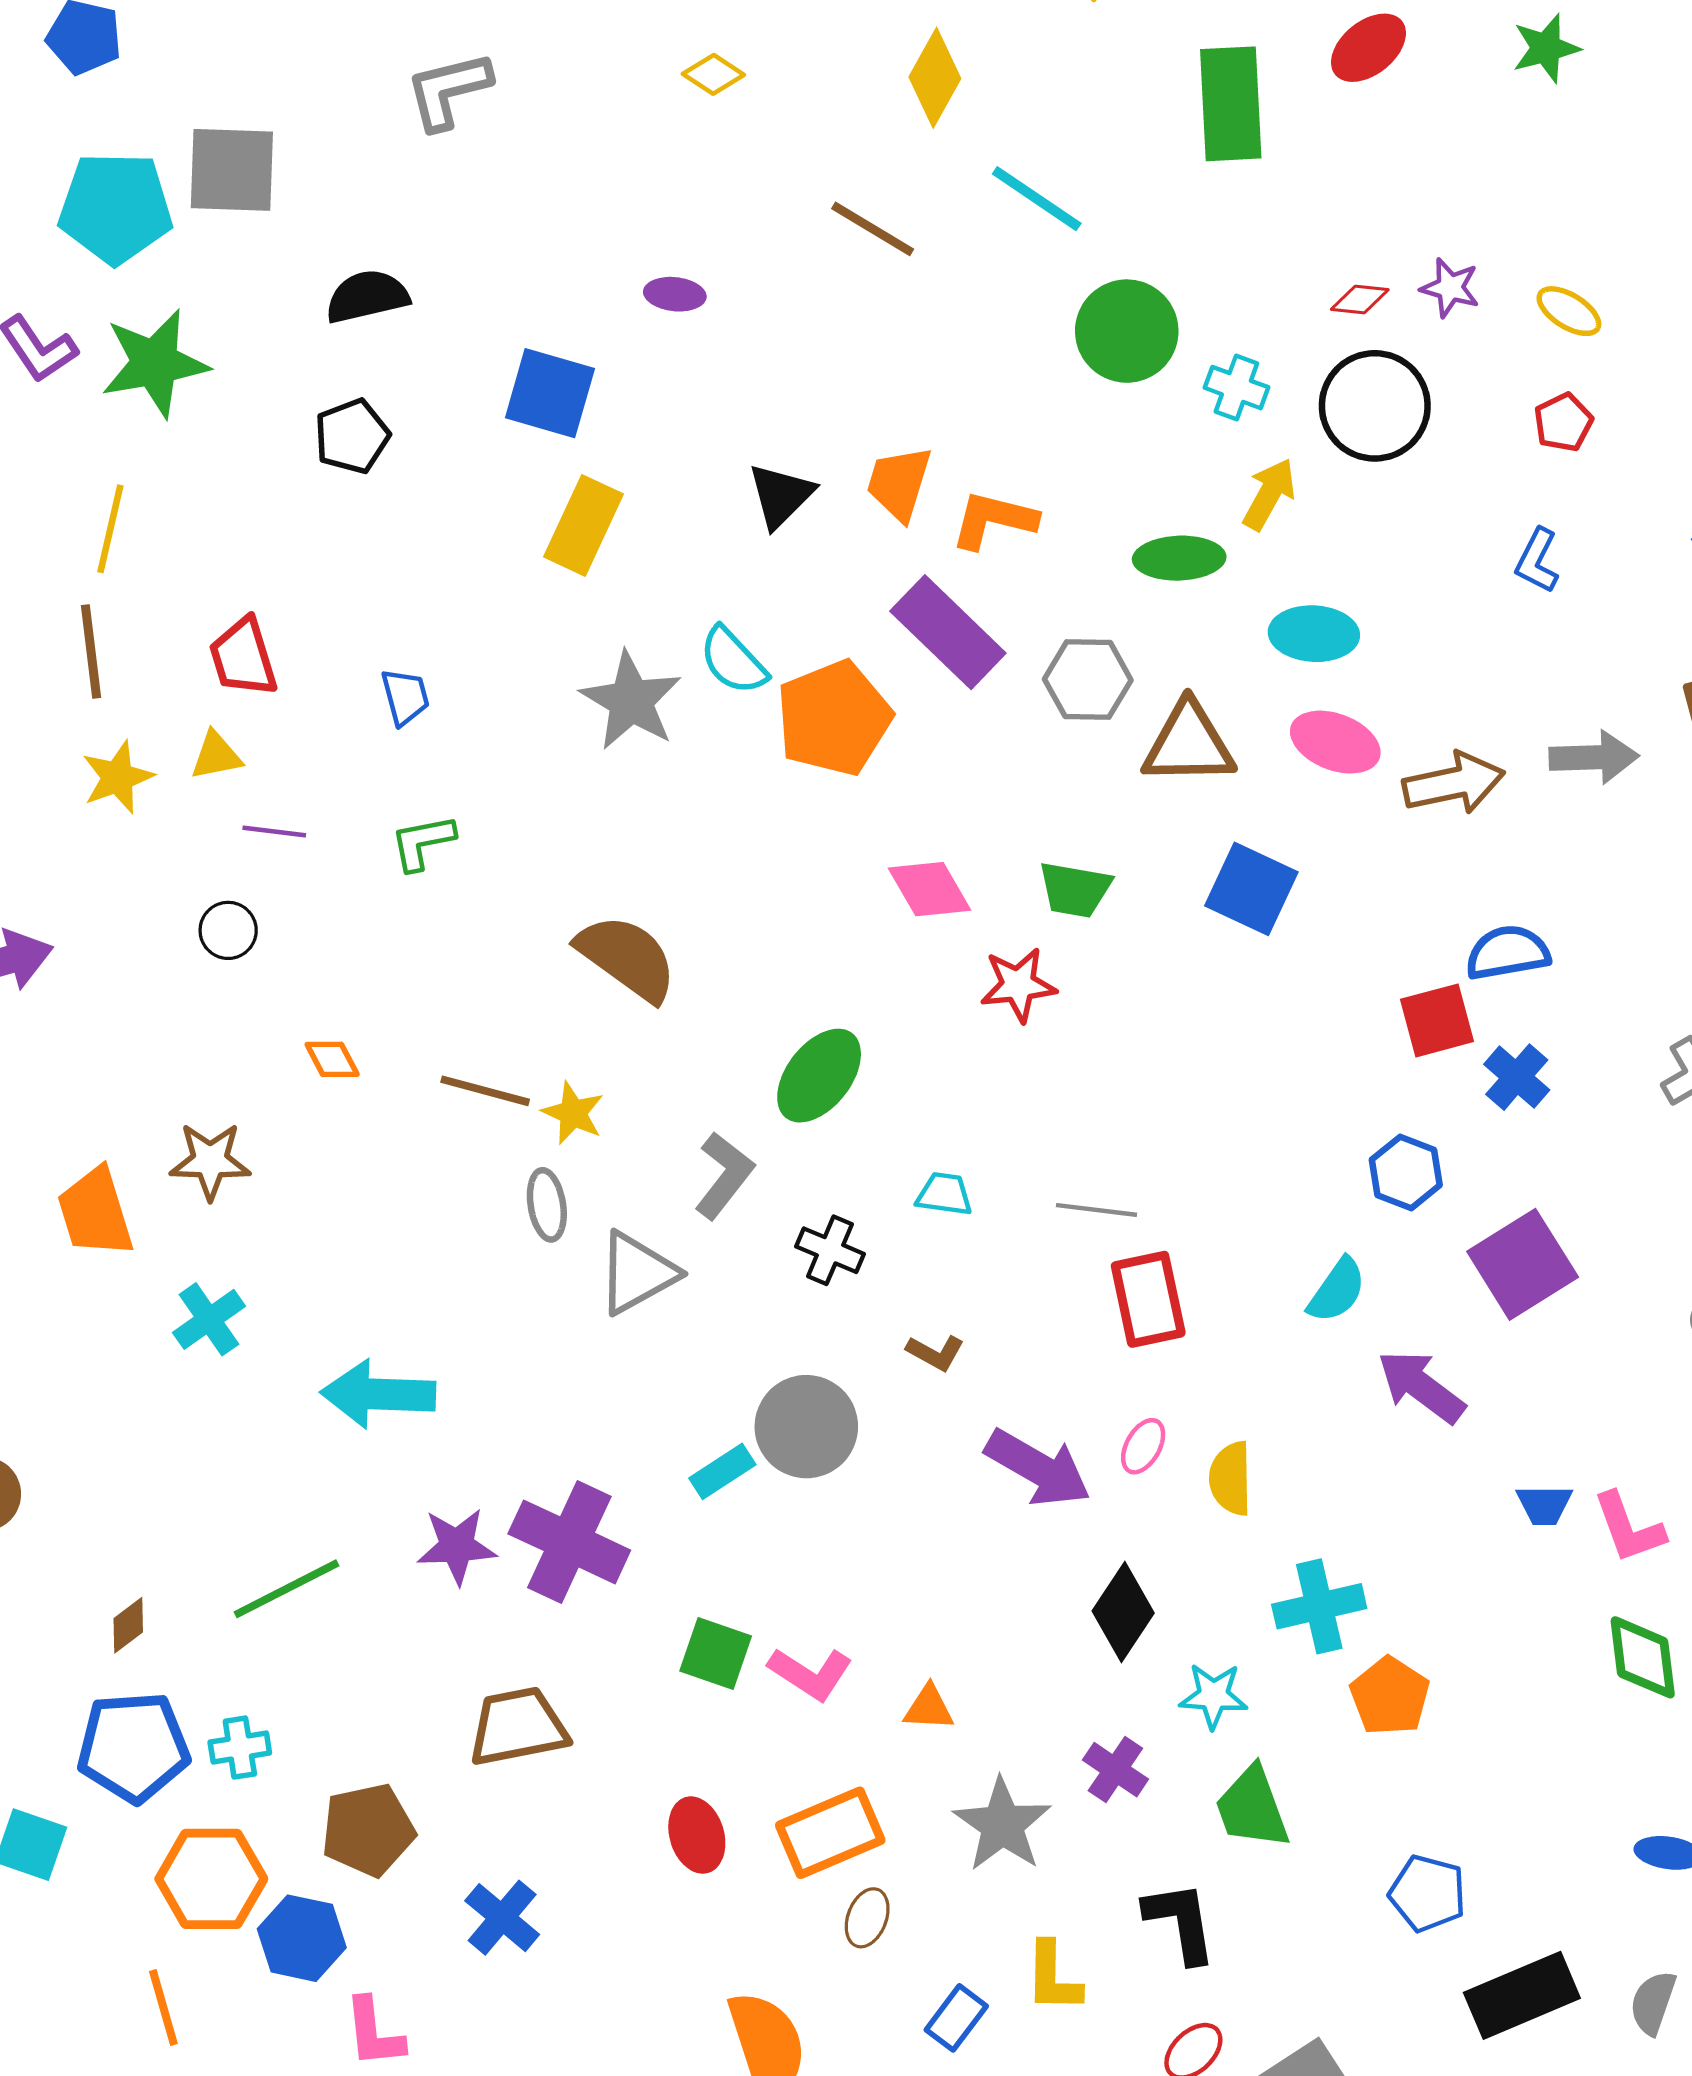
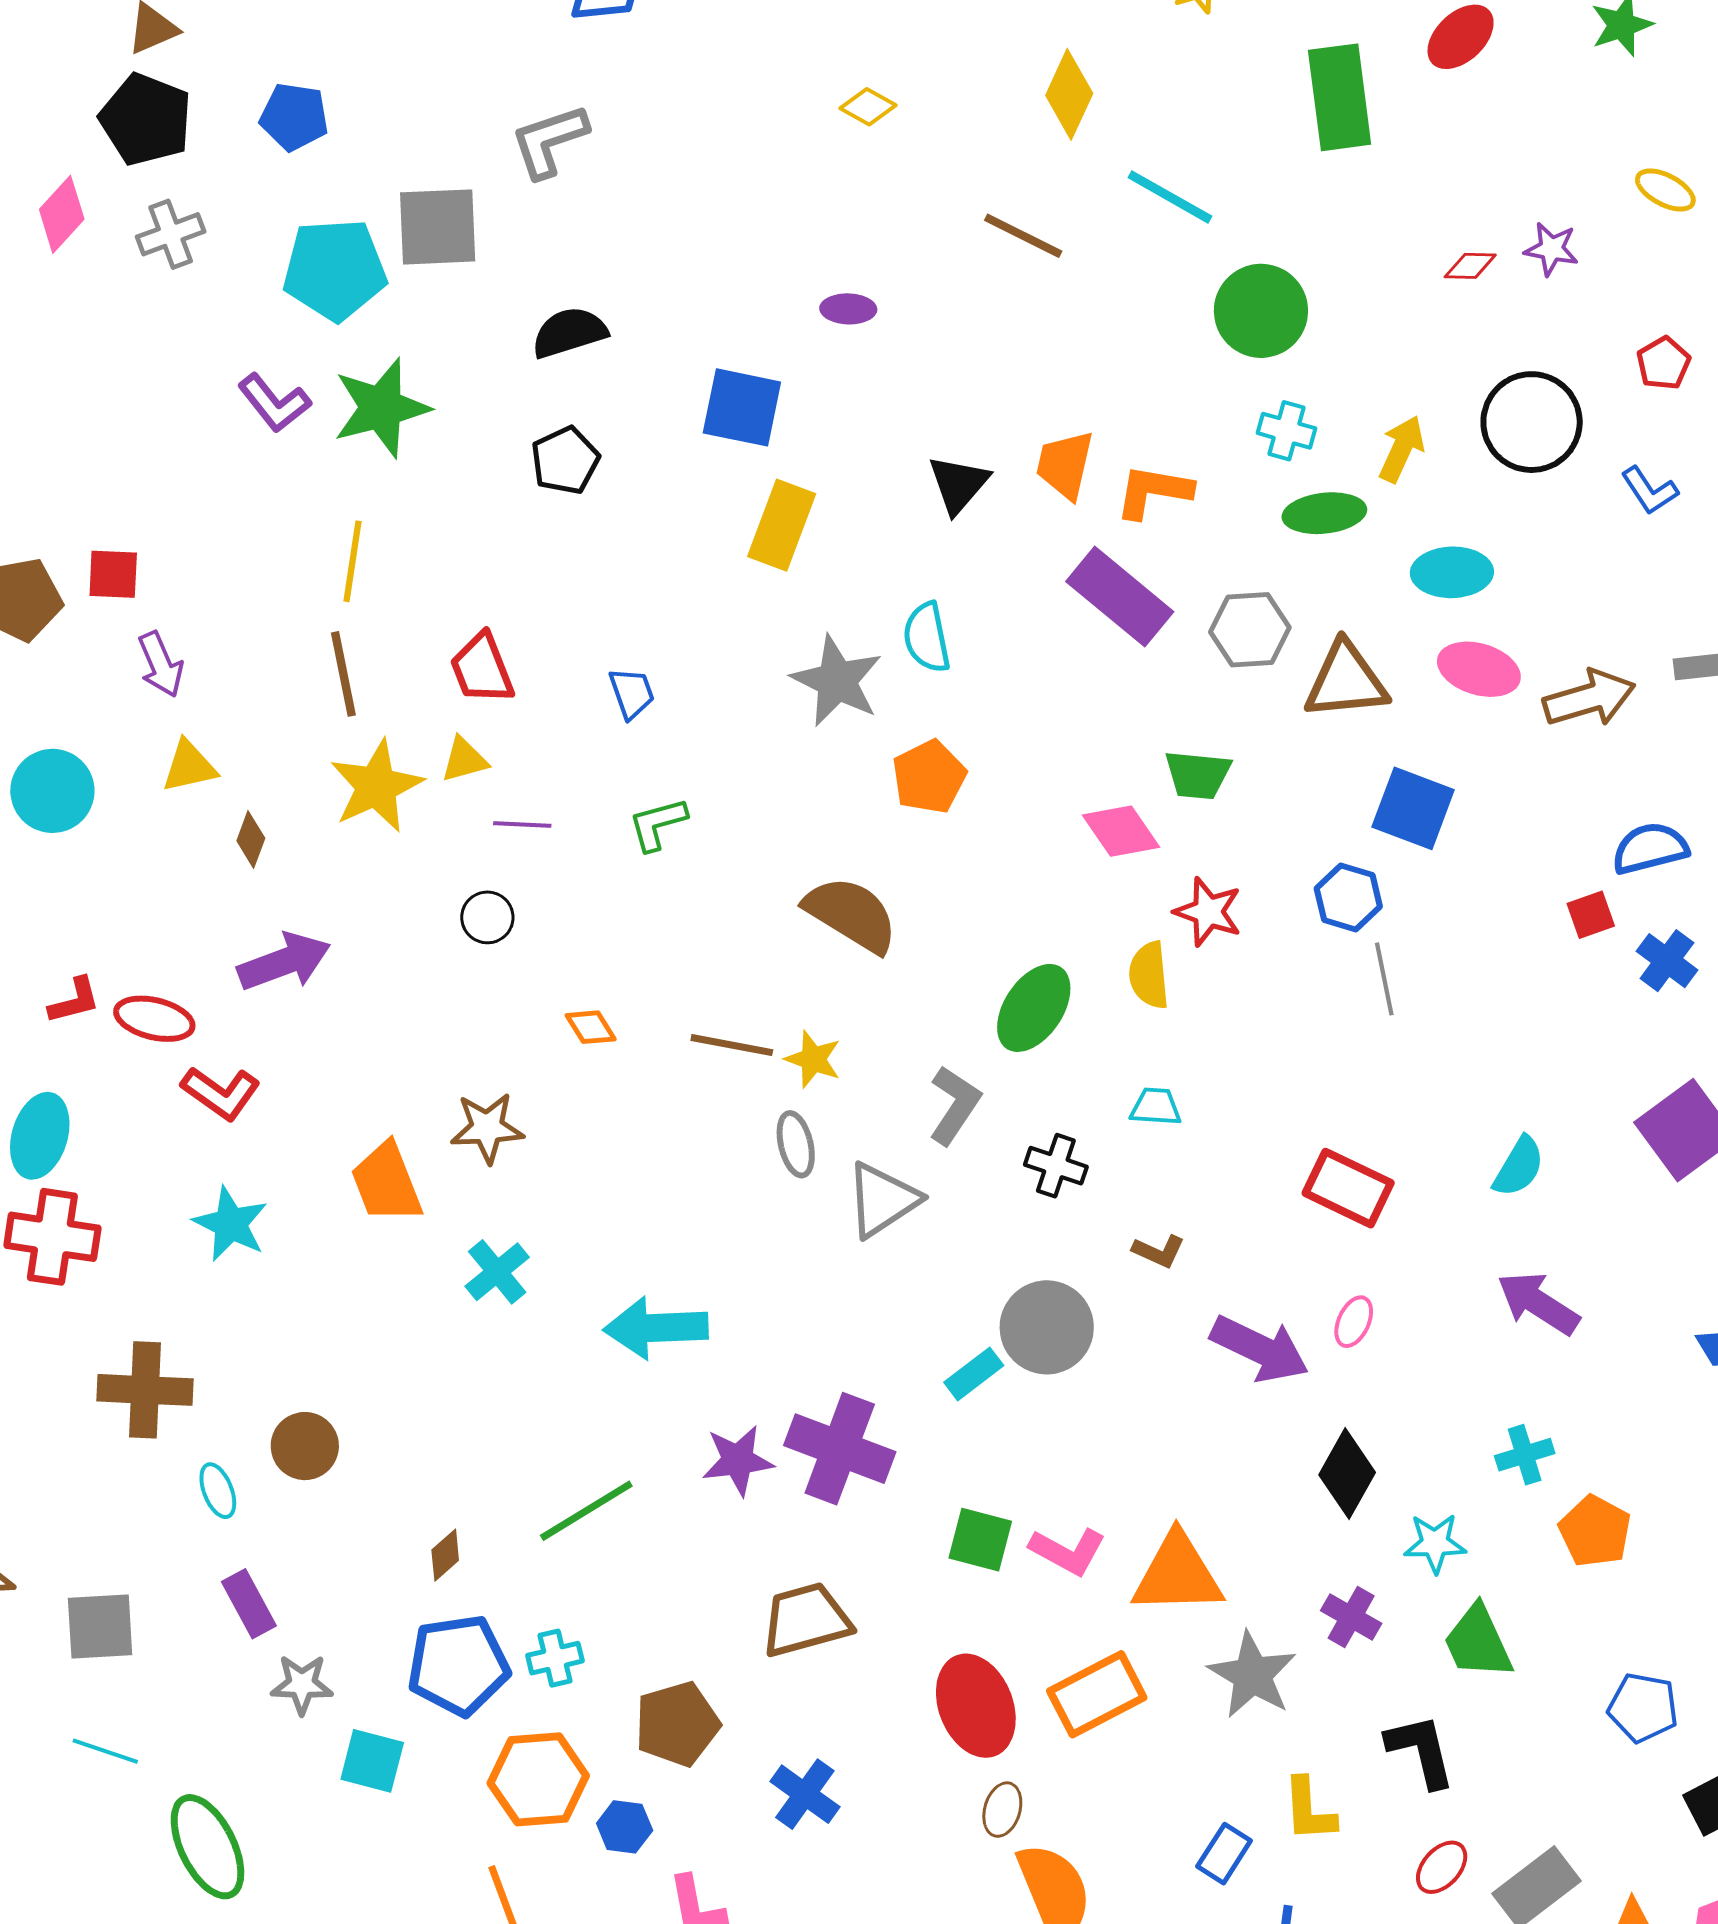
gray L-shape: (448, 90) -> (549, 141), moved
yellow ellipse: (1569, 311) -> (1665, 190), moved
cyan cross: (1236, 388) -> (1286, 431), moved
black circle: (1375, 406) -> (1532, 422), moved
blue L-shape: (1537, 561) -> (1649, 491), turned -56
cyan semicircle: (733, 661) -> (927, 637), turned 36
orange pentagon: (834, 718) -> (929, 777), moved, size x0.7
yellow star: (118, 777) -> (376, 786), size x1.4
green trapezoid: (1075, 890) -> (1198, 775), moved
red star: (1018, 985) -> (1208, 912), turned 30
red square: (1437, 1020) -> (1591, 915), size x0.7
blue hexagon: (1406, 1172) -> (1348, 897), moved
gray line: (1096, 1210) -> (1384, 979), moved, turned 76
red rectangle: (1148, 1299) -> (1348, 1188), turned -48
purple arrow: (1421, 1387) -> (1538, 1303), moved
yellow semicircle: (1231, 1478) -> (1149, 975), moved
cyan cross: (1319, 1606) -> (1525, 1455), size x0.7
orange triangle: (929, 1708) -> (1177, 1574), size x2.0
red ellipse: (697, 1835) -> (976, 1706), size x1.5
brown ellipse: (867, 1918) -> (1002, 1810), moved
blue hexagon: (302, 1938) -> (625, 1827), size x0.7

